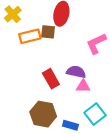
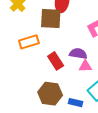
brown square: (48, 32) -> (51, 18), size x1.6
orange rectangle: (30, 36) -> (29, 42), moved

